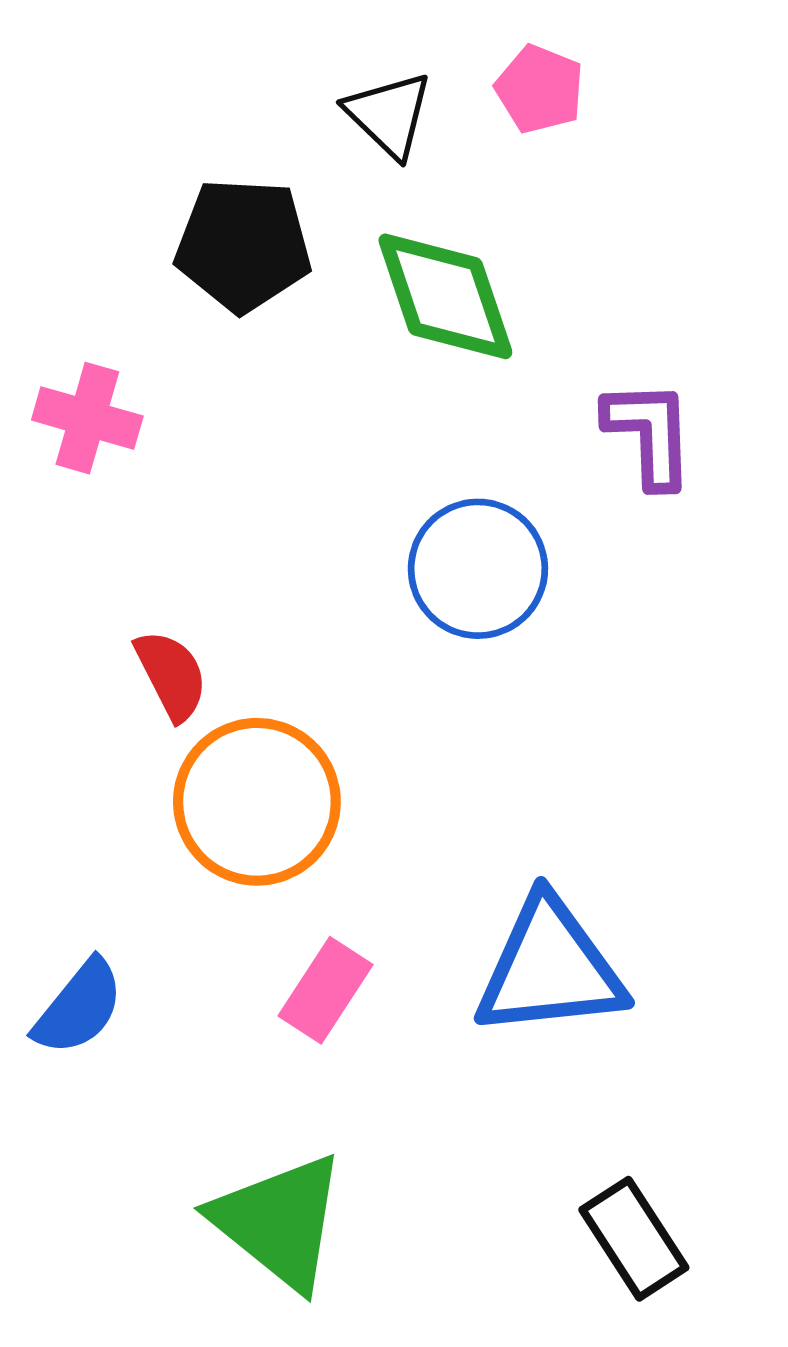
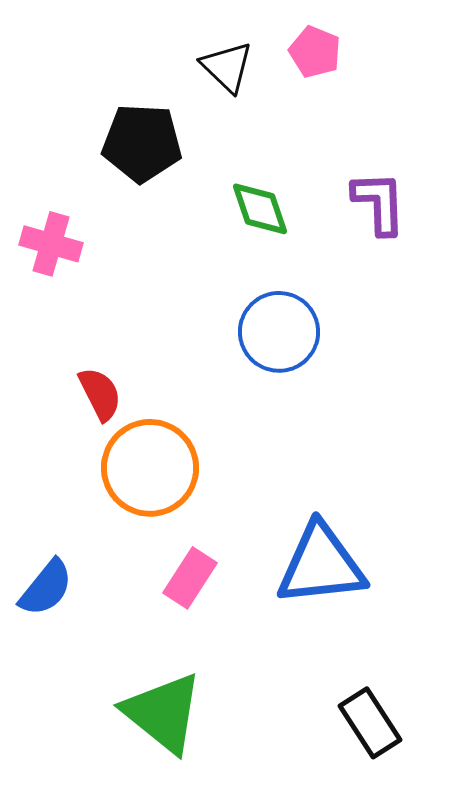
green diamond: (445, 296) -> (260, 209), moved, size x0.7
purple L-shape: (649, 433) -> (379, 203), moved

